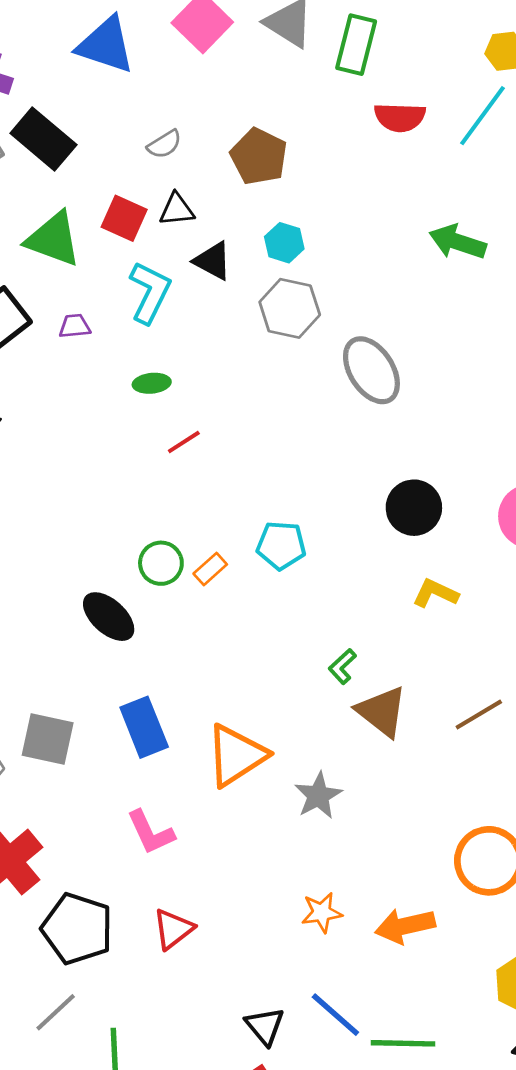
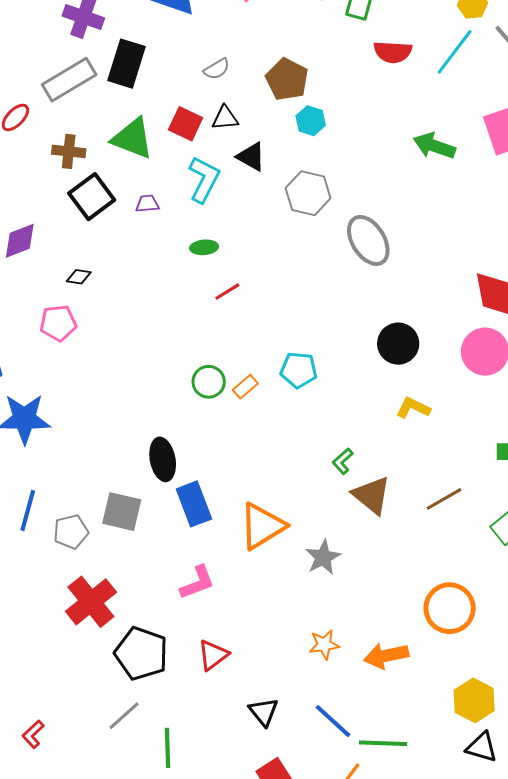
black rectangle: (43, 139) -> (126, 64), turned 66
cyan hexagon: (284, 243) -> (311, 121), moved
black ellipse: (109, 617) -> (163, 459), moved, turned 36
pink L-shape: (151, 832) -> (197, 583), turned -87
black triangle: (265, 1026) -> (264, 712), moved

